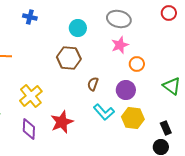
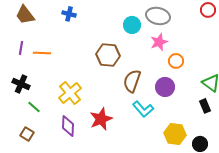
cyan circle: (78, 28) -> (132, 25), moved
brown semicircle: (93, 84) -> (132, 81), size x1.6
yellow hexagon: (133, 118) -> (175, 134), moved
black rectangle: (166, 128) -> (205, 106), moved

